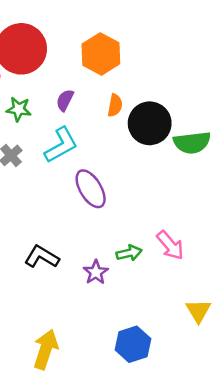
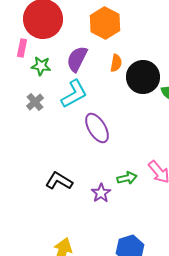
purple semicircle: (65, 100) -> (77, 59), size x1.5

